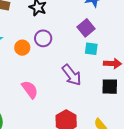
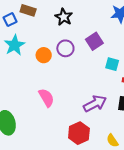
purple square: (86, 28) -> (94, 41), moved
purple arrow: (72, 75) -> (95, 104), moved, turned -85

